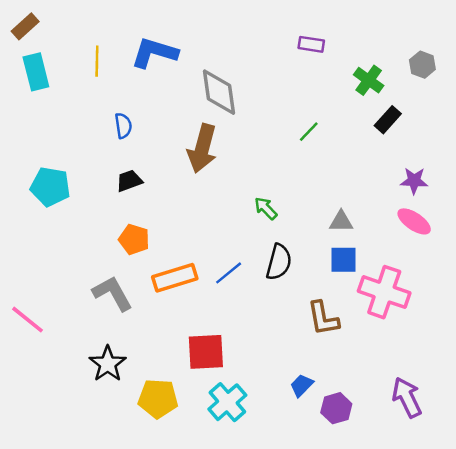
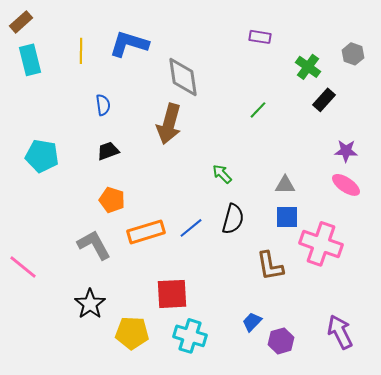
cyan cross: (227, 402) -> (190, 336), turned -32

